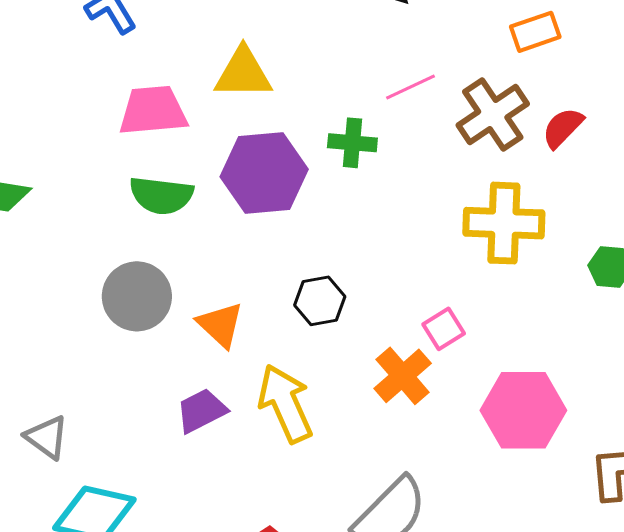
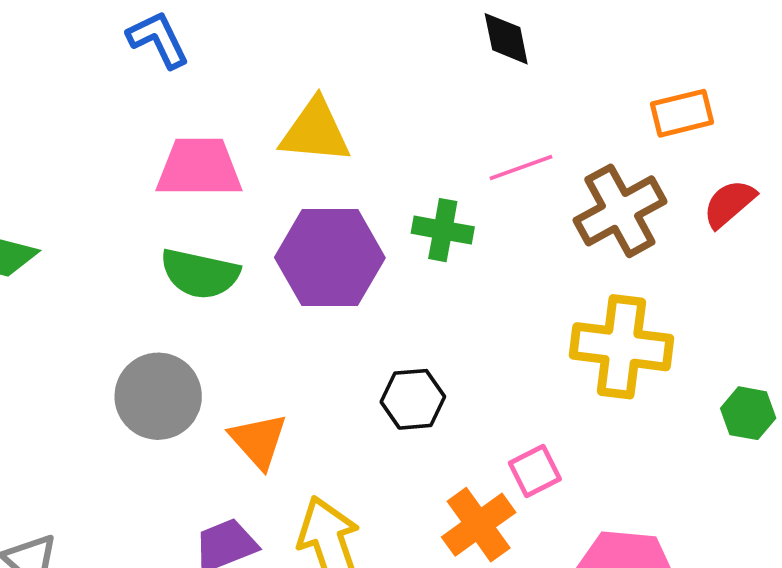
red semicircle: (563, 128) -> (729, 204), moved
black hexagon: (320, 301) -> (413, 399), moved

